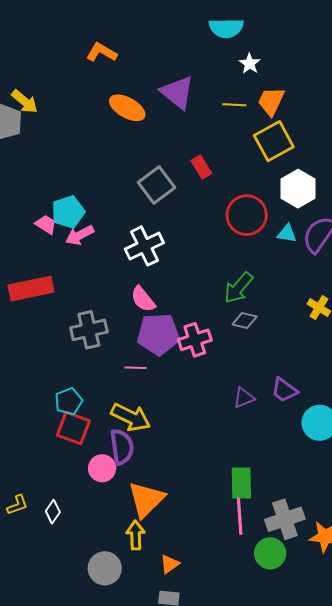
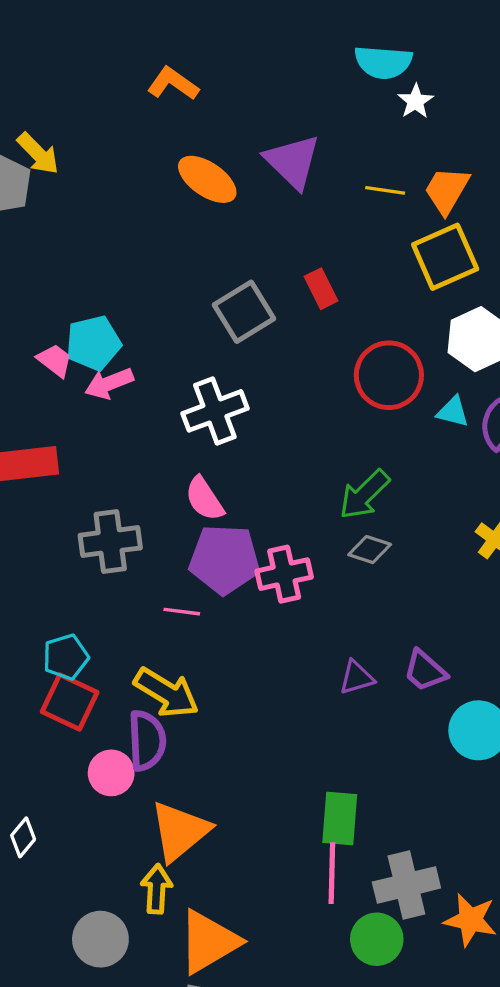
white star: (250, 64) -> (416, 101), moved
orange triangle: (170, 564) -> (209, 942), size x2.0

